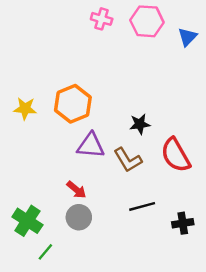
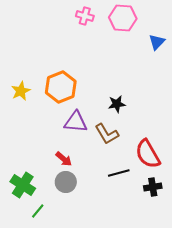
blue triangle: (188, 37) -> (157, 42), moved
yellow star: (25, 109) -> (21, 91), turned -30
red semicircle: (176, 155) -> (148, 154), moved

